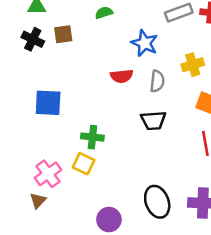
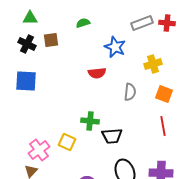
gray semicircle: (157, 81) -> (130, 92), moved
blue square: (48, 103) -> (26, 81), moved
black trapezoid: (153, 121) -> (112, 136), moved
green cross: (92, 137) -> (90, 121), moved

